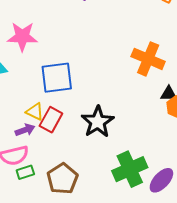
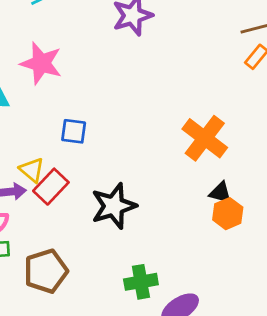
blue square: (57, 78) -> (74, 131), size x0.6
green cross: (130, 169) -> (141, 282), size x0.7

